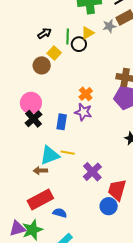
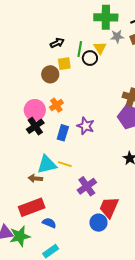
gray star: (109, 26) -> (117, 36), moved
yellow triangle: (88, 33) -> (100, 48), turned -40
yellow square: (54, 53) -> (64, 64), turned 32
orange cross: (86, 94) -> (56, 105), moved

